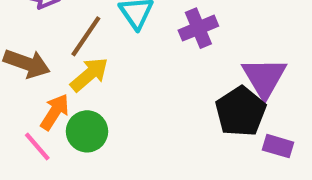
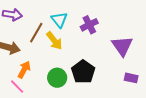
yellow arrow: (89, 75) -> (54, 41), moved, turned 96
black pentagon: (241, 112) -> (83, 72), moved
green circle: (87, 131) -> (57, 78), moved

